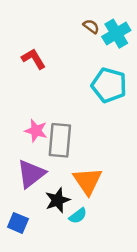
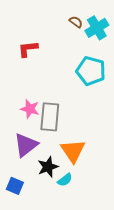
red L-shape: (34, 59) -> (28, 49), turned -65

